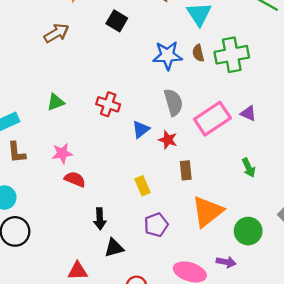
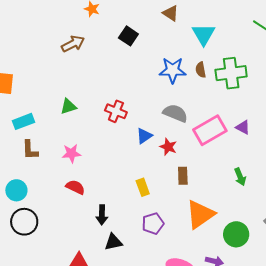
gray semicircle: (173, 102) -> (175, 113), turned -55
red semicircle: (75, 179) -> (75, 187), moved

